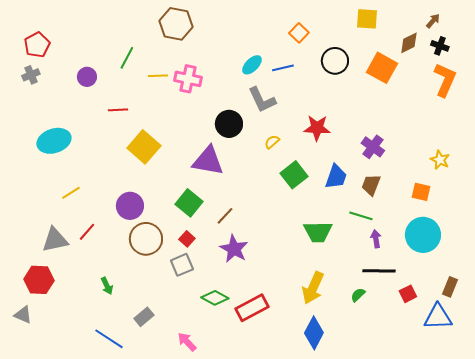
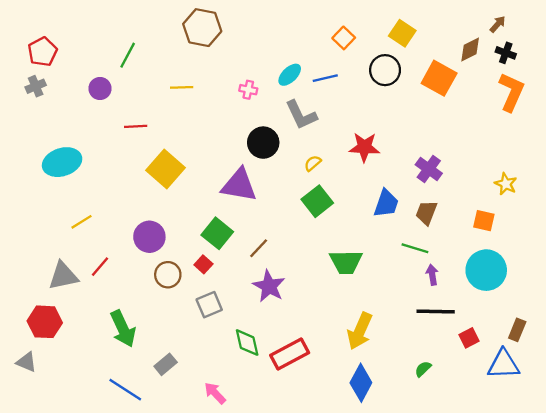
yellow square: (367, 19) -> (402, 33), moved, turned 30
green line: (127, 58) -> (128, 55), moved
pink cross: (188, 79) -> (248, 90), moved, size x0.6
green square: (294, 175) -> (317, 201), moved
green trapezoid: (318, 232) -> (346, 262), moved
brown circle: (146, 239) -> (168, 275), size x0.7
red square: (187, 239) -> (203, 264), moved
green arrow: (107, 286) -> (123, 329), size x1.8
green semicircle: (358, 295) -> (423, 369), moved
green diamond: (215, 298) -> (247, 343), turned 48

